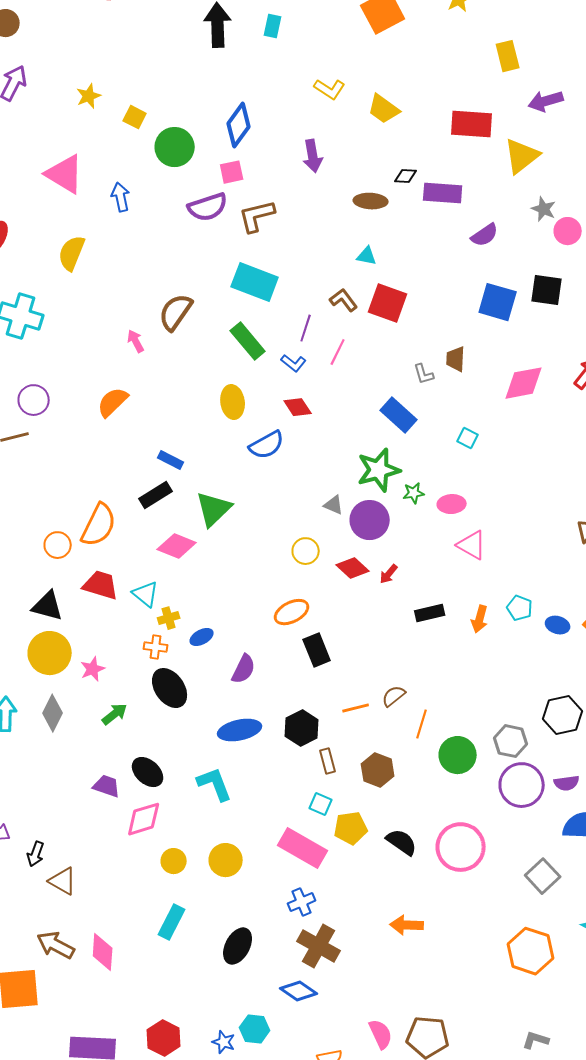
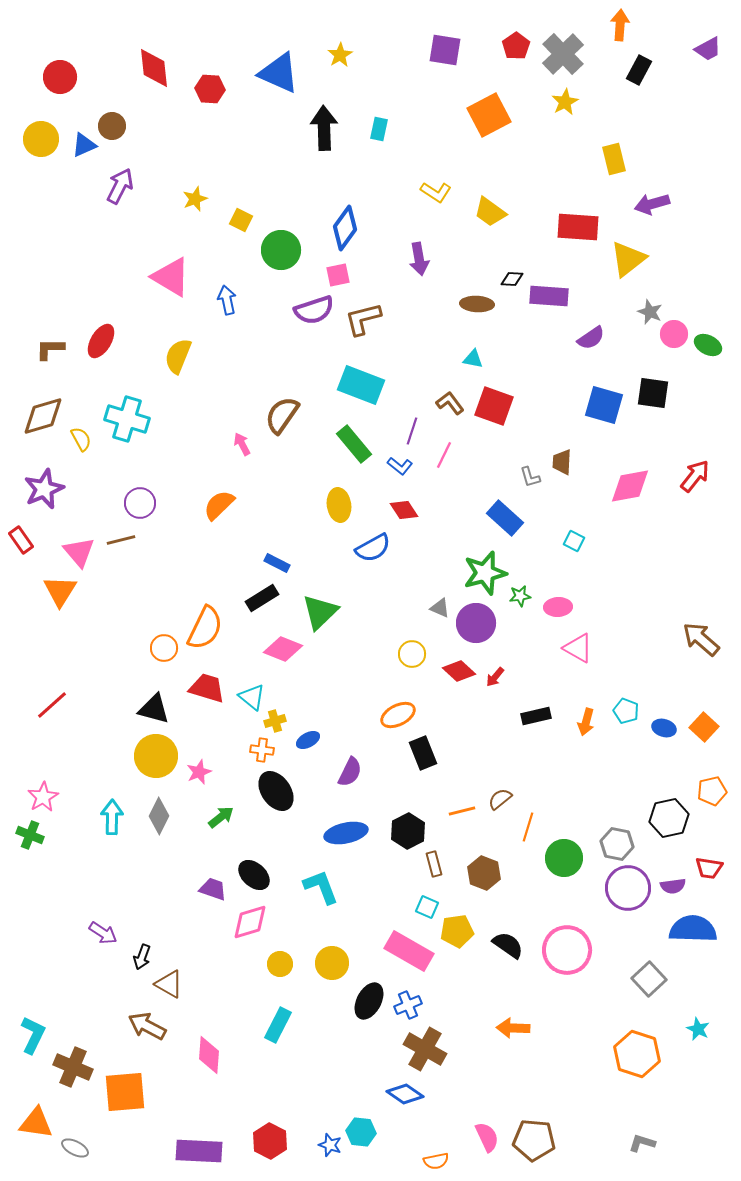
brown arrow: (56, 945) -> (147, 1026), moved
black ellipse: (238, 946) -> (369, 1001), moved

